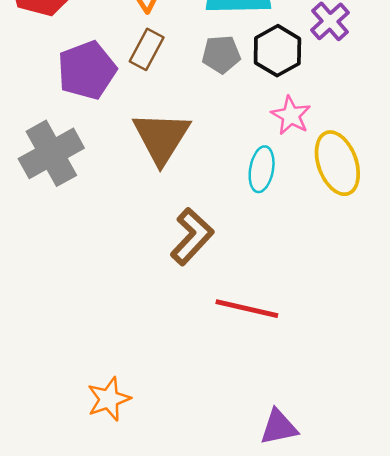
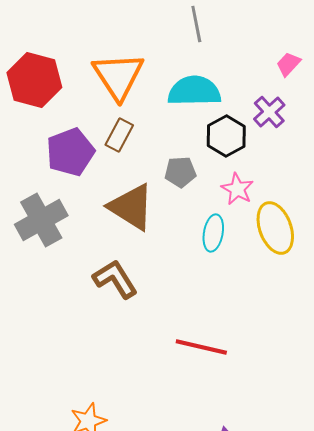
gray pentagon: (221, 54) -> (180, 172), moved
brown triangle: (161, 137) -> (131, 207), turned -30
brown L-shape: (192, 236) -> (115, 279), moved, turned -75

